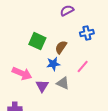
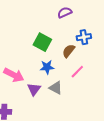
green square: (37, 41) -> (42, 42), moved
brown semicircle: (61, 47) -> (69, 51), moved

